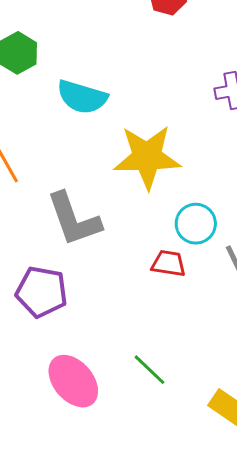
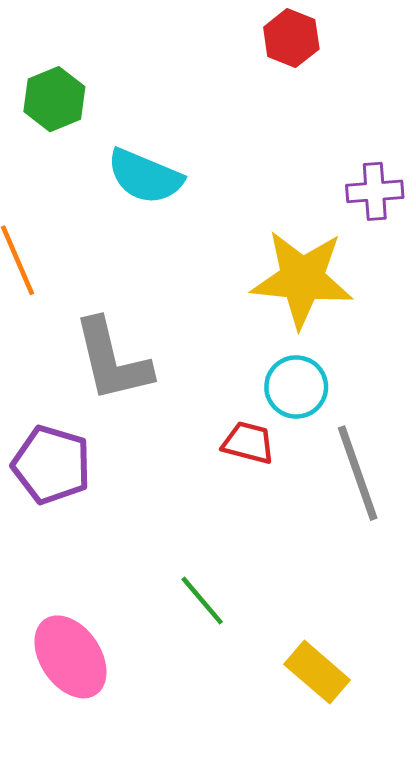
yellow star: (147, 157) -> (302, 279), moved
pink ellipse: (73, 381) -> (70, 657), moved

